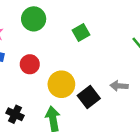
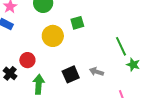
red circle: (30, 64) -> (27, 60), moved
yellow circle: (61, 84) -> (53, 36), moved

